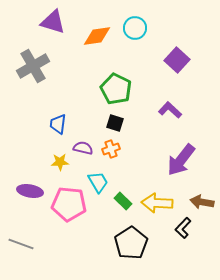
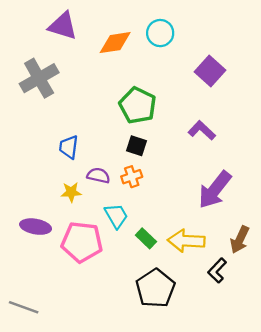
brown arrow: (202, 202) -> (240, 240), turned -75
gray line: (21, 244) -> (24, 307), moved

